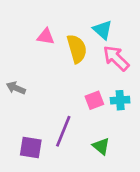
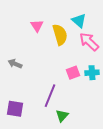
pink triangle: (46, 37) -> (37, 26), turned 48
green triangle: (101, 146) -> (62, 116), moved, turned 32
purple square: (31, 148) -> (15, 109), moved

